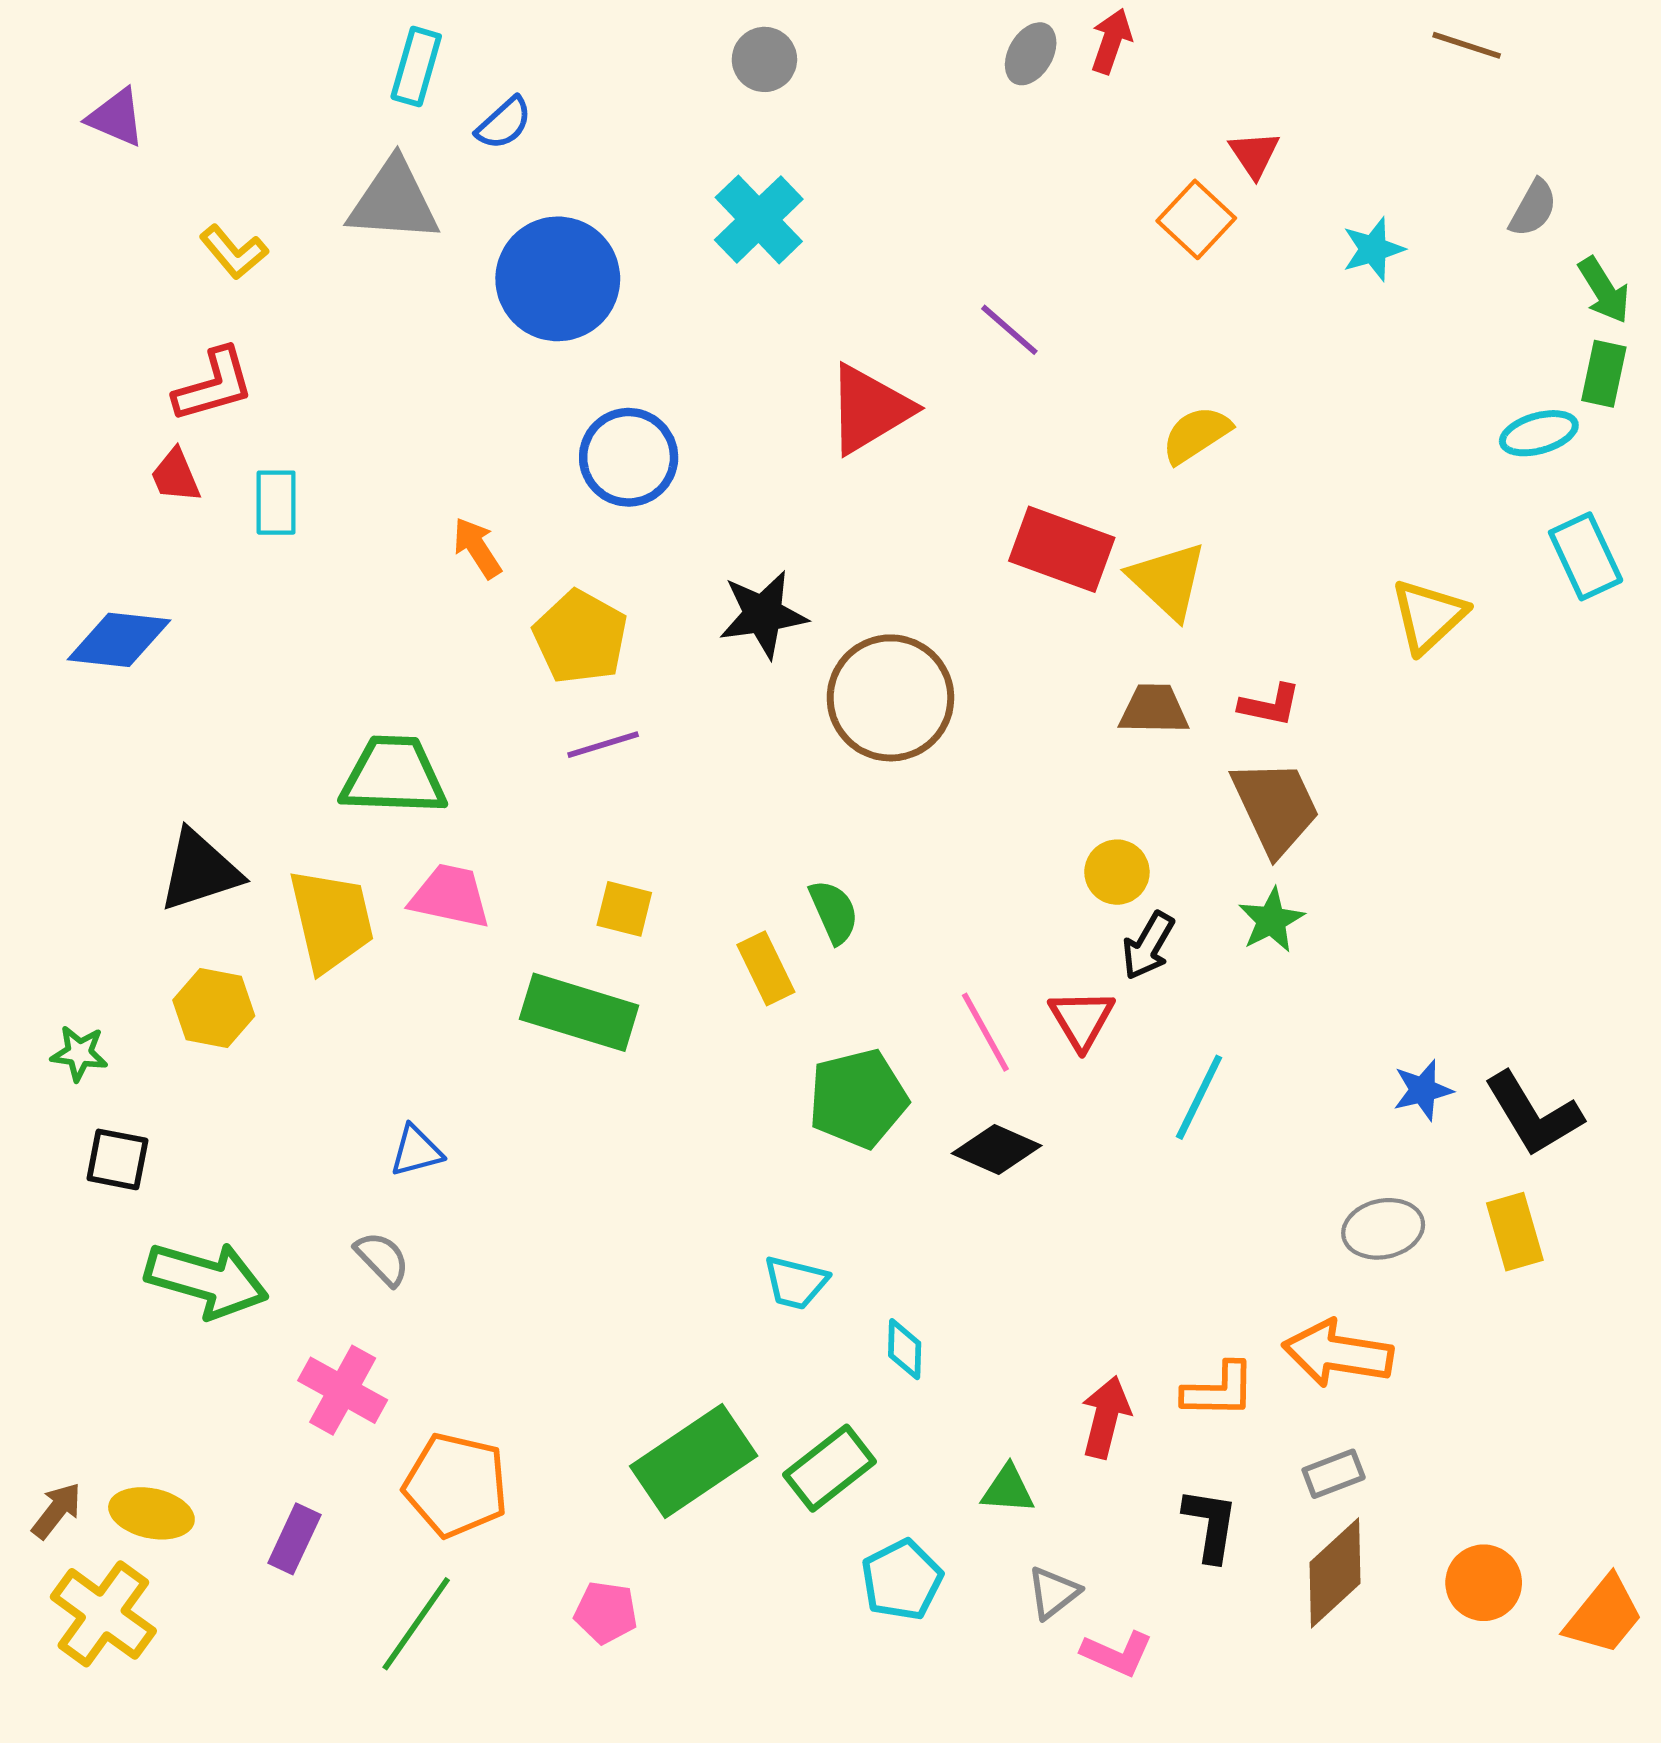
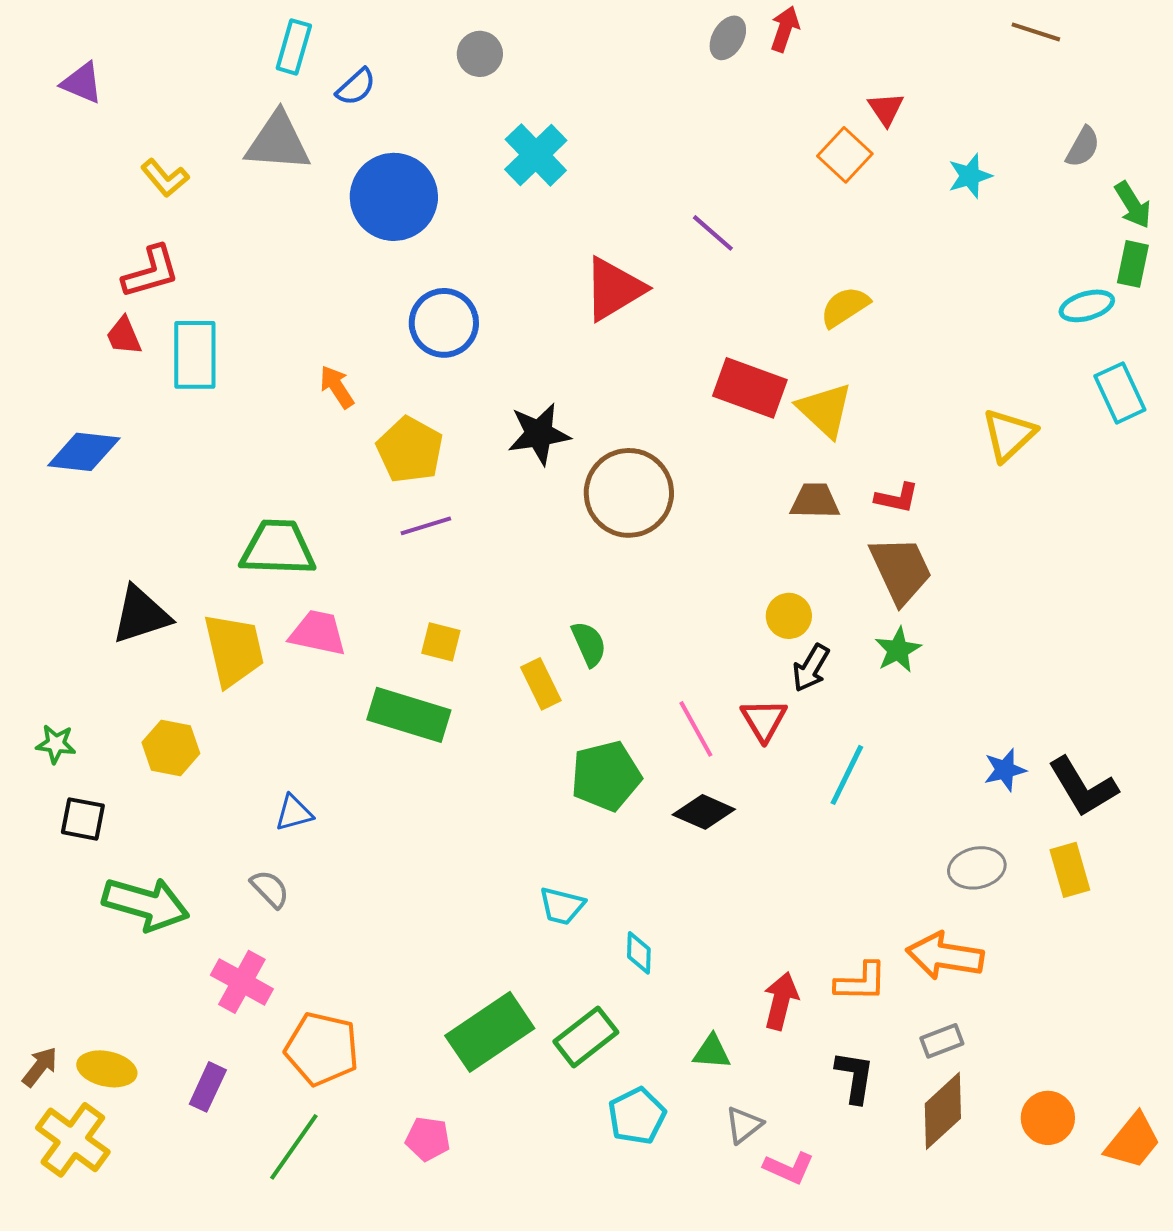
gray circle: (764, 59) -> (480, 54), moved
cyan rectangle: (276, 503) -> (195, 355), size x1.5
yellow hexagon: (214, 1008) -> (171, 748), moved

